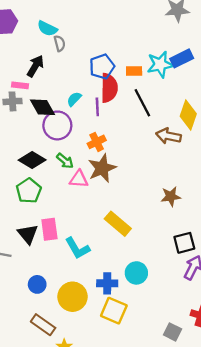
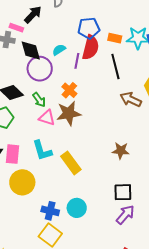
orange cross: (97, 142) -> (69, 90), turned -35
cyan L-shape: (77, 248) -> (42, 150), moved
yellow circle: (72, 297) -> (22, 182), moved

